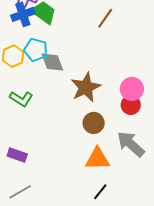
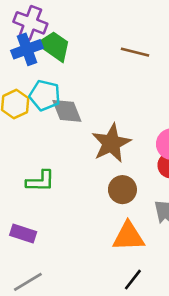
brown line: (105, 18) -> (135, 52), turned 70
green L-shape: (21, 99) -> (40, 181), moved, turned -30

